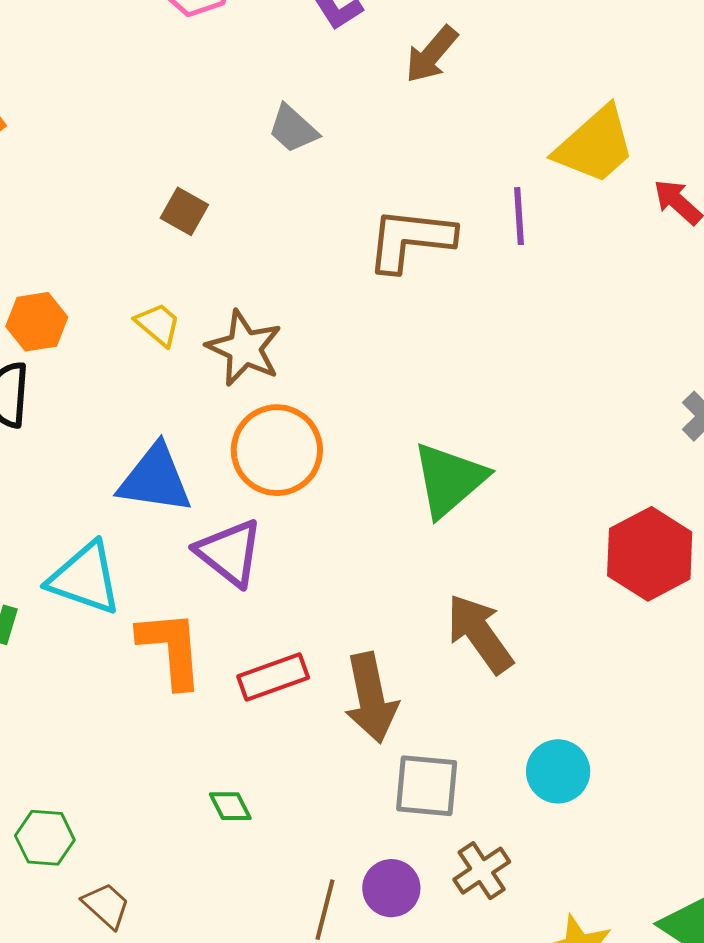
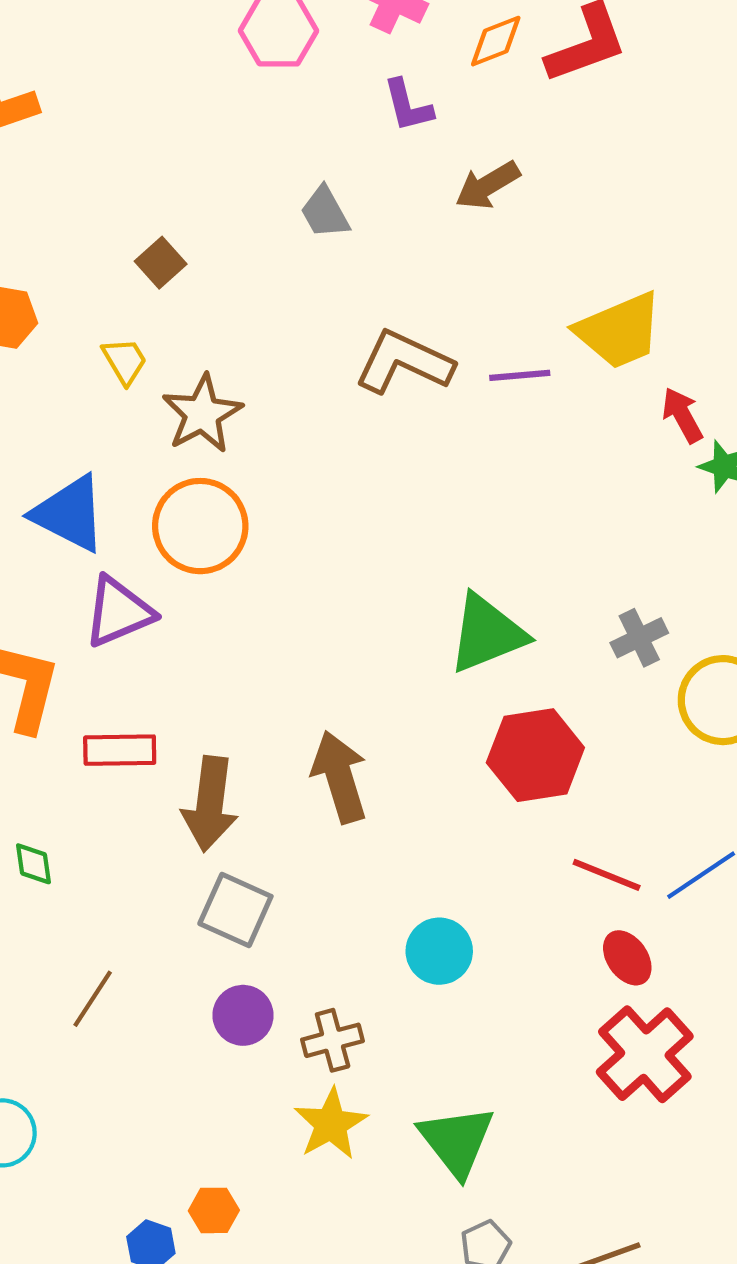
brown square: (184, 211) -> (161, 263), moved
purple line: (519, 216) -> (520, 375), turned 70
green triangle: (449, 480) -> (487, 634), moved
purple triangle: (230, 553) -> (118, 612), turned 40
cyan circle: (558, 771) -> (439, 951), moved
brown cross: (482, 871) -> (333, 1040), moved
purple circle: (391, 888) -> (243, 1015), moved

